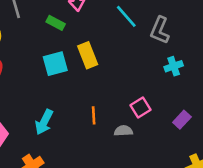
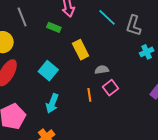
cyan square: (55, 64) -> (48, 71), moved, turned -30
pink square: (140, 108) -> (110, 88), moved
gray semicircle: (123, 131) -> (102, 70), moved

